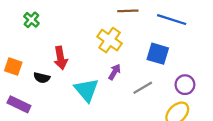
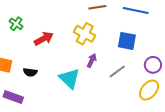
red arrow: (61, 58) -> (44, 39), moved, turned -102

